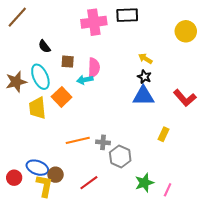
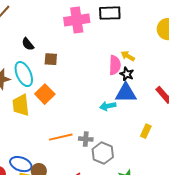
pink semicircle: (94, 68) -> (115, 65), moved
cyan arrow: (85, 80) -> (108, 106), moved

